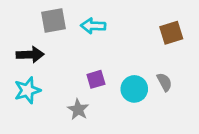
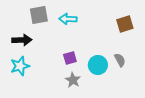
gray star: (78, 109) -> (73, 80), moved

